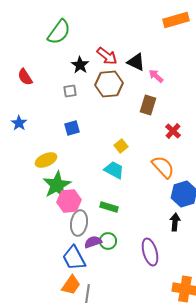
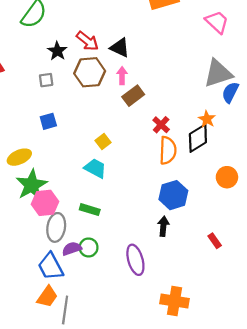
pink arrow: (156, 76) -> (122, 76), moved, turned 49
brown rectangle: (148, 105) -> (133, 96), turned 36
orange semicircle: (163, 167) -> (168, 150), moved, turned 45

